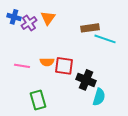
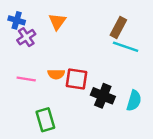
purple cross: (29, 23) -> (26, 37), moved
brown rectangle: (90, 28) -> (118, 28), moved, turned -54
cyan semicircle: (99, 97) -> (134, 101), moved

